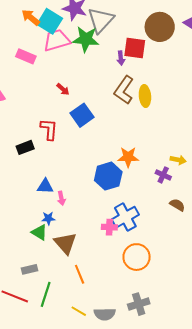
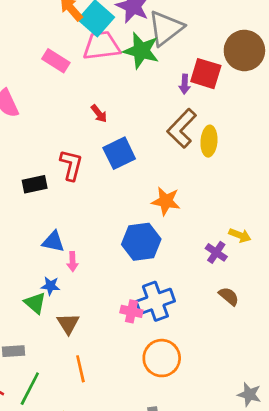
orange star: (128, 157) -> (166, 201), moved
brown triangle: (65, 243) -> (68, 324), size x0.7

